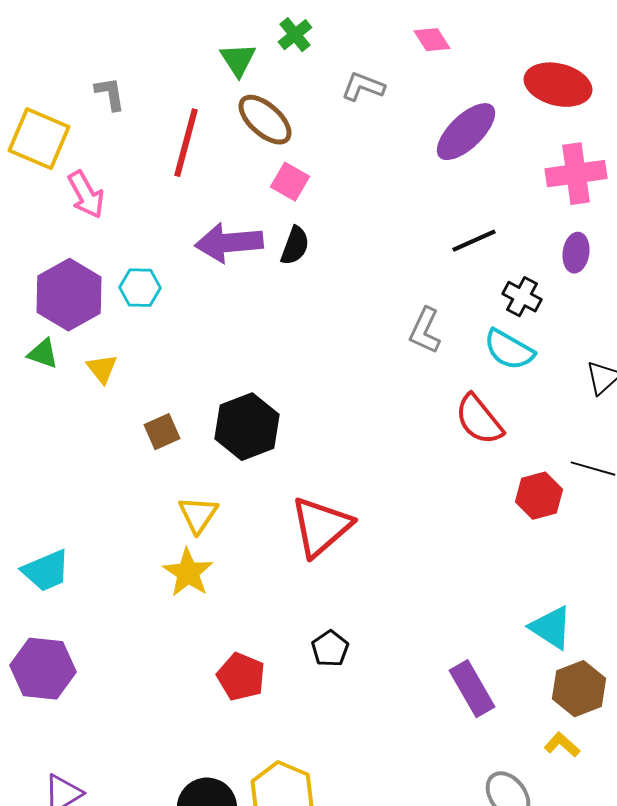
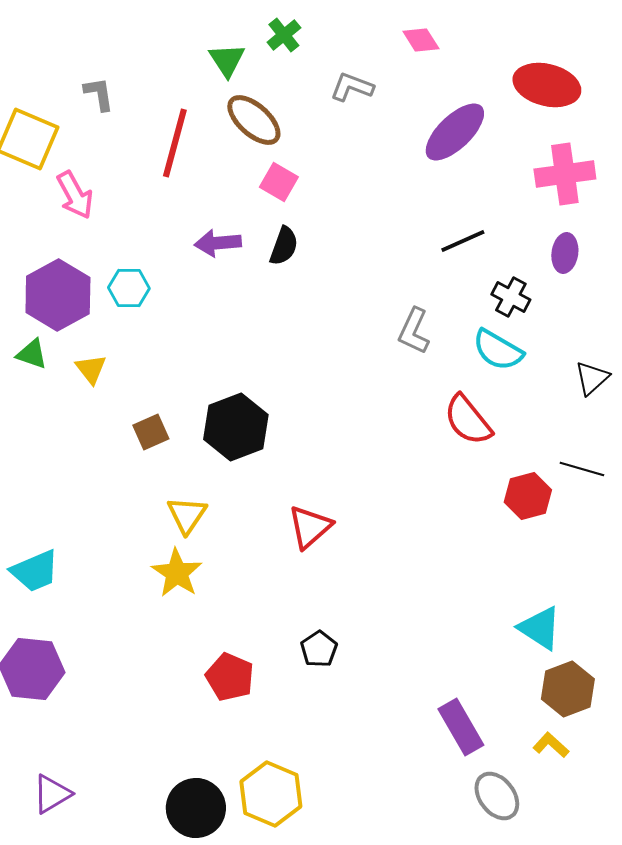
purple arrow: (229, 243) -> (218, 243), size x0.7
red triangle: (321, 527) -> (310, 527), size x0.7
purple rectangle: (472, 689) -> (461, 727), moved

